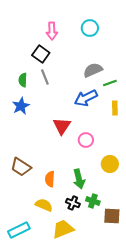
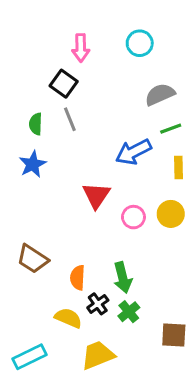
gray semicircle: (93, 70) -> (160, 94), moved
yellow circle: (110, 164) -> (171, 214), moved
green cross: (93, 201) -> (129, 312), moved, turned 32
black cross: (73, 203) -> (98, 304), moved, turned 32

